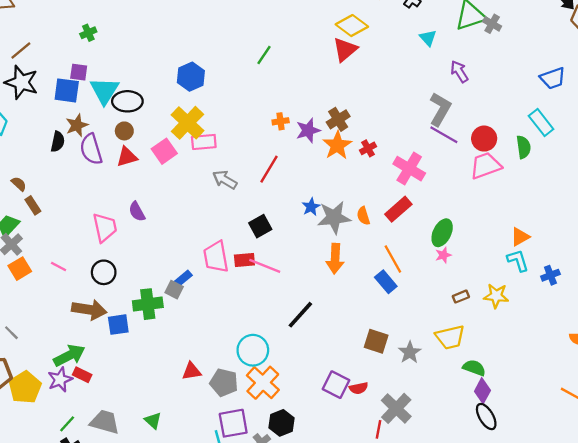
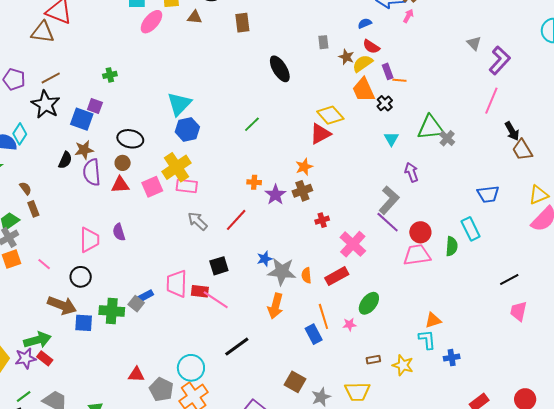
cyan triangle: (104, 91) -> (179, 104), moved
purple star: (308, 130) -> (275, 195), turned -30
orange star: (337, 145) -> (304, 167), moved, size x0.7
pink star: (443, 255) -> (349, 325), moved

